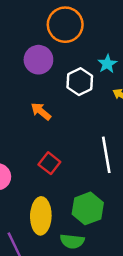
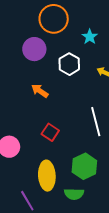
cyan star: (107, 64) -> (90, 37), moved

